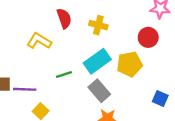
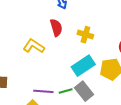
green line: (64, 74) -> (66, 91), moved
purple line: (25, 89) -> (43, 91), moved

